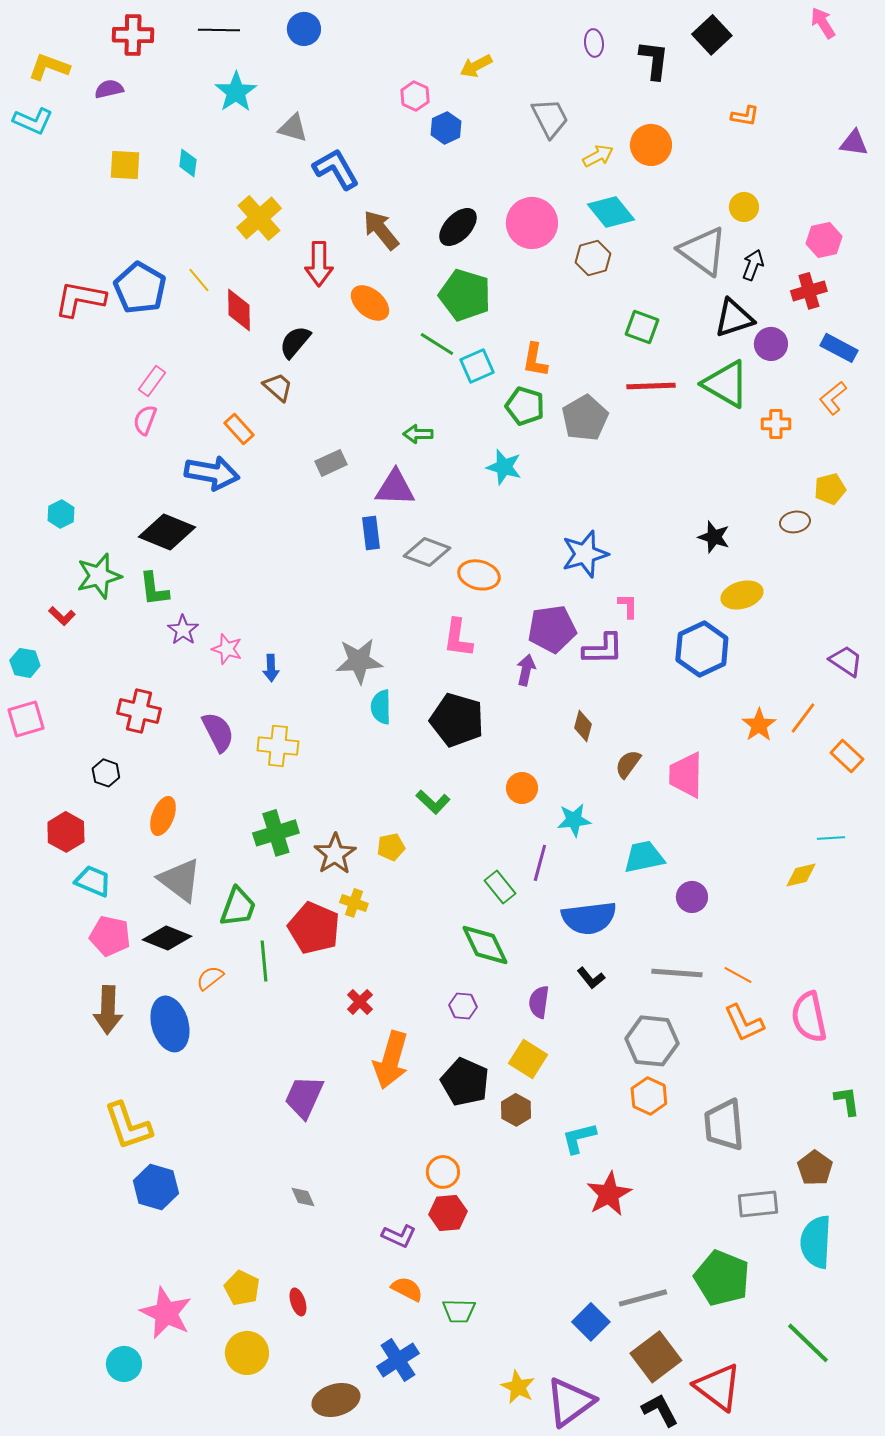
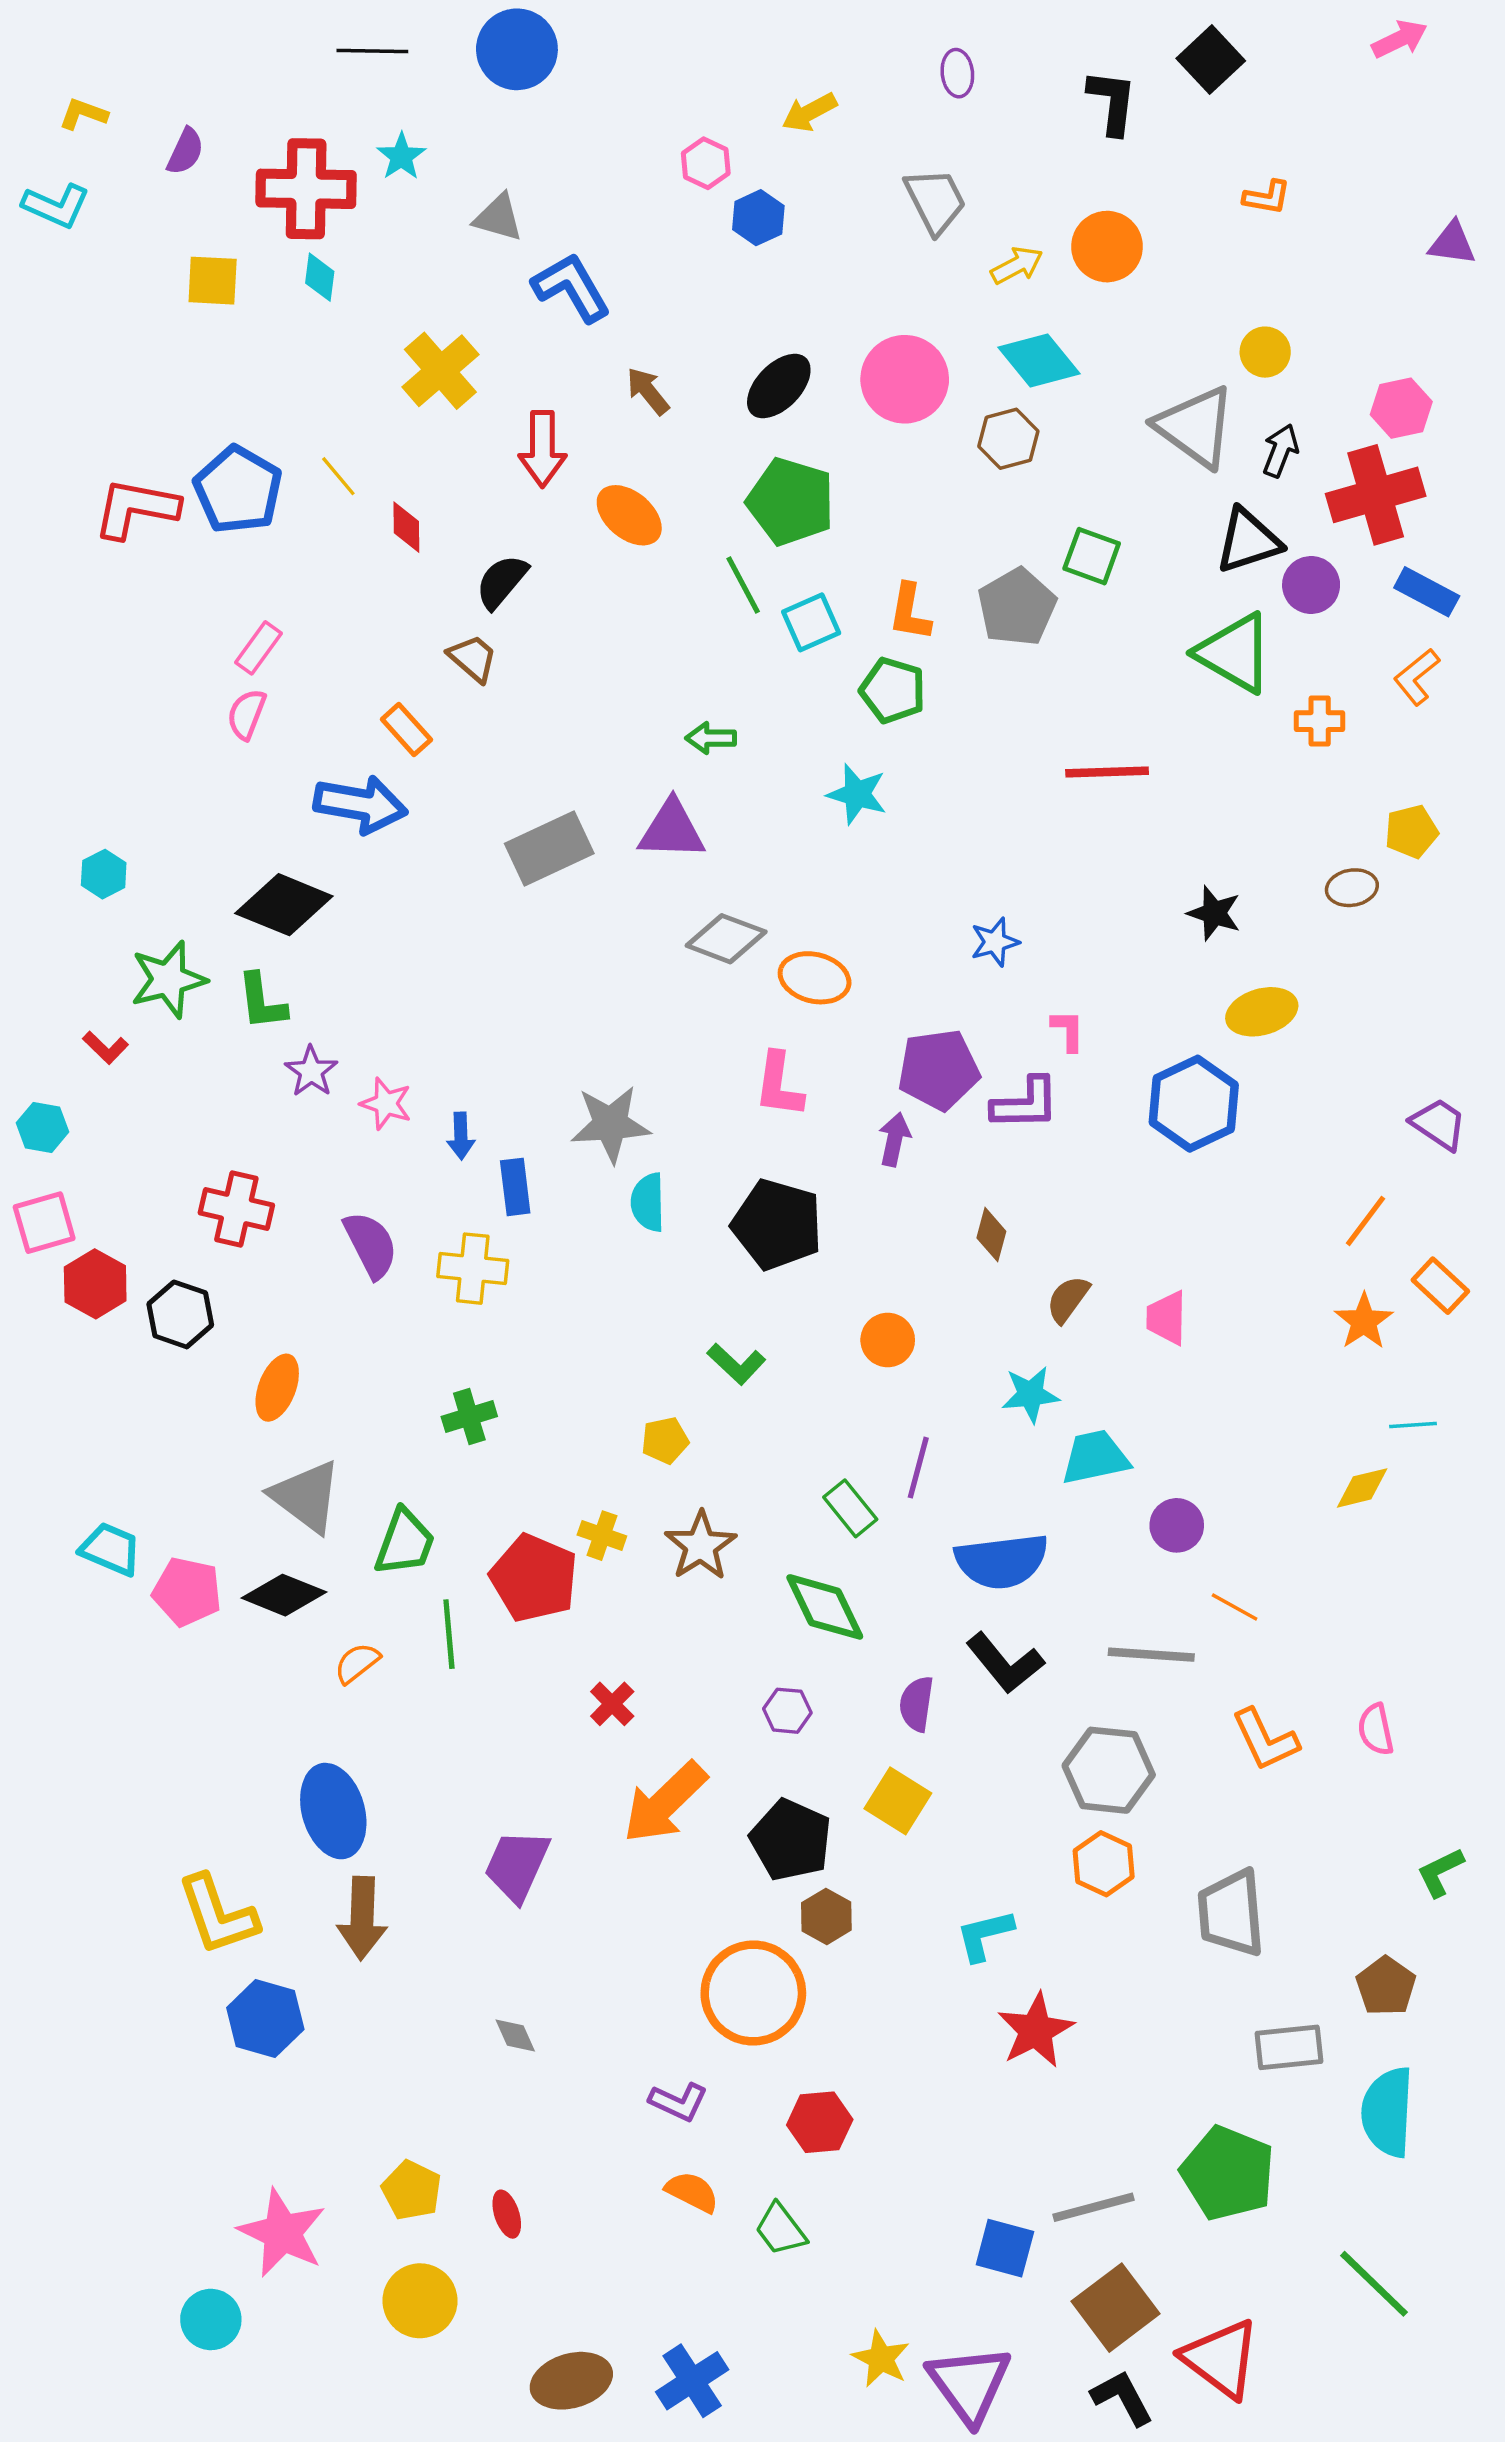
pink arrow: (823, 23) -> (1400, 39), turned 96
blue circle: (304, 29) -> (517, 49), size x1.4
red cross: (133, 35) -> (306, 189), moved, size x1.4
purple ellipse: (594, 43) -> (957, 73), moved
yellow L-shape: (49, 67) -> (83, 114), size x0.7
purple semicircle: (109, 89) -> (185, 151), turned 128
cyan star: (236, 92) -> (401, 156), size x0.7
brown arrow: (381, 230) -> (648, 391), size x0.7
red cross: (809, 291) -> (1376, 495), size x1.6
red diamond: (239, 310) -> (406, 527), size x0.7
green line: (437, 344) -> (743, 585), turned 30
red line: (651, 386) -> (1107, 772), moved
gray pentagon: (585, 418) -> (1017, 607), moved
gray rectangle: (331, 463) -> (549, 849), moved, size x1.6
blue rectangle: (371, 533) -> (515, 1187), moved
blue star: (585, 554) -> (995, 942), size x0.6
orange star: (759, 725) -> (1364, 1321), moved
black hexagon: (106, 773) -> (180, 1314), size x1.4
pink trapezoid: (686, 775) -> (1167, 1318), size x0.7
cyan star: (574, 820) -> (1030, 1394), moved
red hexagon: (66, 832) -> (95, 1284), moved
green cross: (276, 833) -> (469, 1417), size x0.7
brown star: (335, 854) -> (701, 1546), moved
cyan trapezoid: (93, 881) -> (111, 1549), moved
orange line: (738, 975) -> (1235, 1607), moved
black L-shape: (591, 978) -> (1005, 1663), size x1.6
brown arrow: (108, 1010) -> (362, 1918), moved
pink semicircle: (809, 1017) -> (1376, 1729), size x0.6
blue ellipse: (170, 1024) -> (333, 1811), moved
orange arrow: (391, 1060) -> (665, 1803), turned 30
green L-shape: (847, 1101) -> (1440, 1872), turned -108
brown hexagon: (516, 1110) -> (826, 1916), moved
orange circle: (443, 1172) -> (753, 1993), size x1.8
red hexagon: (448, 1213) -> (820, 2122), moved
green trapezoid: (459, 1311) -> (781, 2229), turned 52
blue square: (591, 1322) -> (1005, 2248), turned -30
blue cross: (398, 1360) -> (692, 2381), moved
purple triangle: (570, 1402) -> (969, 2384), turned -30

